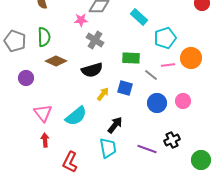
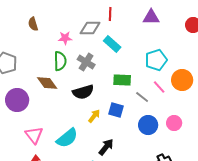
cyan rectangle: (139, 17) -> (112, 44), moved
pink star: (81, 20) -> (65, 38), moved
green semicircle: (44, 37) -> (60, 61), moved
brown diamond: (56, 61) -> (47, 83), turned 30
pink line: (168, 65) -> (159, 87), turned 56
purple circle: (26, 78) -> (17, 100), size x1.5

